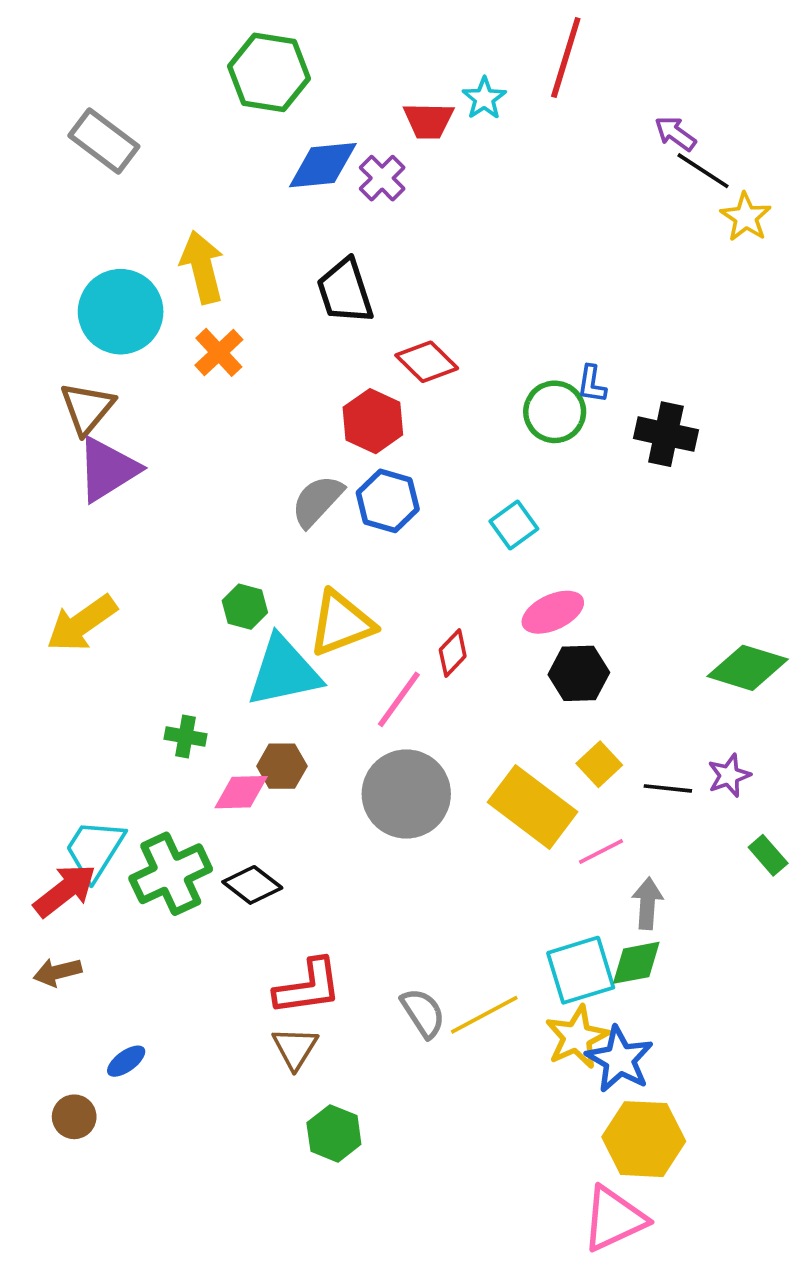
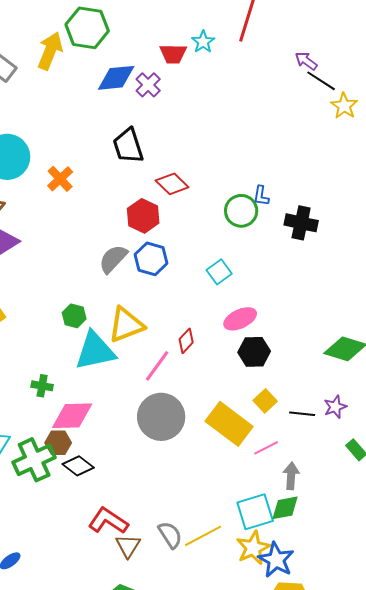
yellow arrow: (202, 267) -> (50, 51), moved, turned 36
brown hexagon: (282, 766) -> (58, 443), moved
pink diamond: (241, 792) -> (72, 416), size x1.4
red L-shape: (308, 987) -> (108, 521), turned -138
brown triangle: (295, 1048) -> (128, 546), moved

